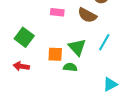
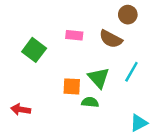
green square: (24, 37) -> (34, 50), moved
red arrow: (21, 66) -> (21, 110), moved

